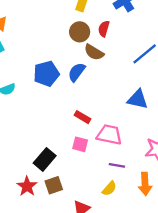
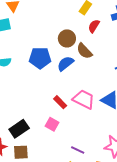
red semicircle: (104, 29) -> (94, 26), moved
brown circle: (80, 32) -> (67, 38), moved
pink trapezoid: (109, 135) -> (84, 99), moved

